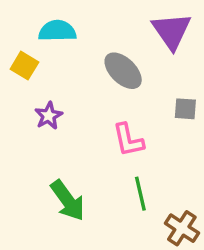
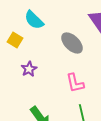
cyan semicircle: (57, 31) -> (34, 20), turned -135

